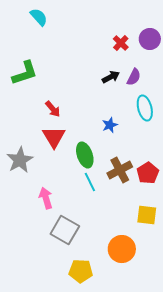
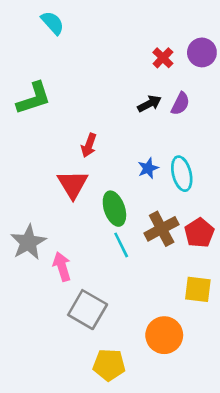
cyan ellipse: (145, 108) -> (182, 174), moved
red arrow: (53, 109) -> (89, 145), moved, turned 60
gray star: (20, 160) -> (28, 242), moved

